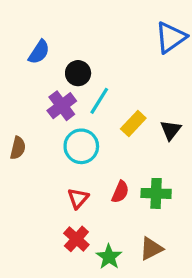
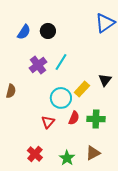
black circle: (78, 73) -> (48, 31), moved
yellow rectangle: (133, 124) -> (82, 89), moved
cyan circle: (81, 146) -> (61, 98), moved
red cross: (76, 239) -> (35, 154), moved

